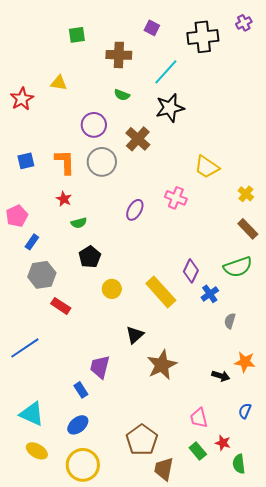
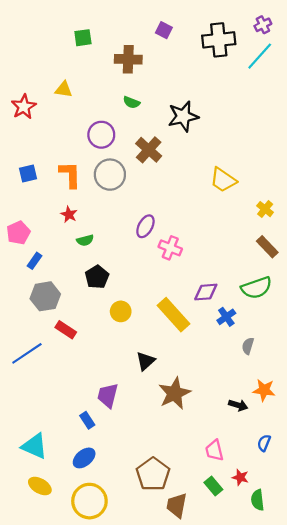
cyan line: (166, 72) -> (260, 56), moved
pink cross: (176, 198) -> (170, 248), moved
purple diamond: (191, 271) -> (206, 292), turned 60
blue line: (25, 348) -> (27, 353), moved

